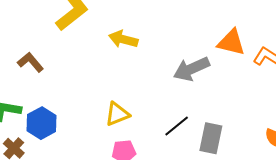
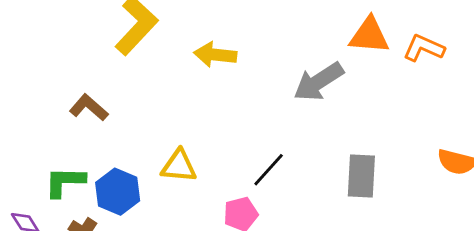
yellow triangle: (117, 114) -> (179, 166), moved, turned 36
black line: (177, 126) -> (269, 170), moved

